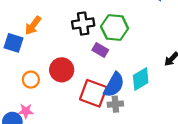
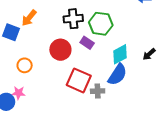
red circle: (62, 70) -> (60, 50), moved
cyan diamond: (141, 79) -> (120, 54), moved
blue semicircle: (114, 85) -> (117, 75), moved

